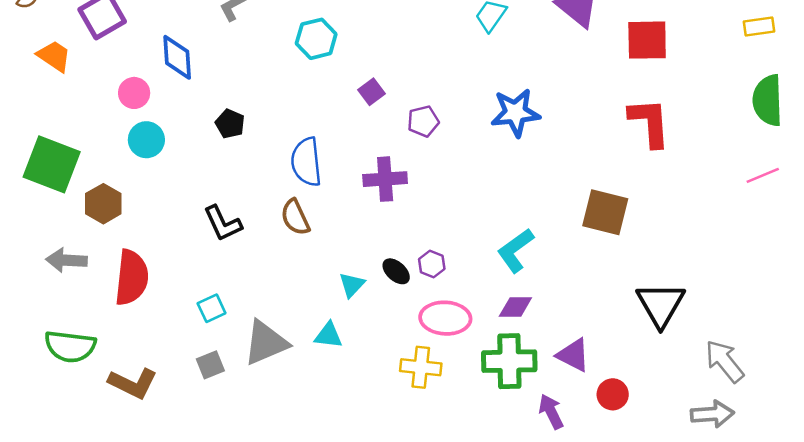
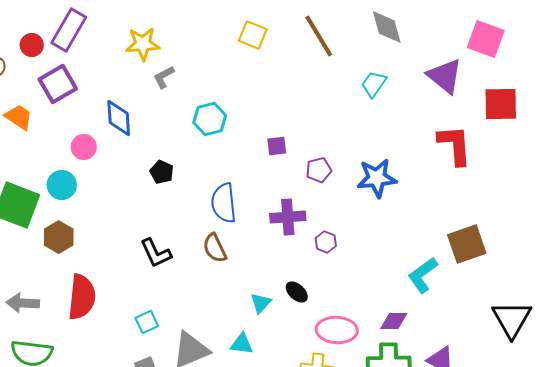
cyan hexagon: (316, 39) -> (210, 119), moved
purple square: (372, 92) -> (277, 146), turned 30
blue star: (515, 113) -> (377, 178), moved
red L-shape: (650, 122) -> (455, 145), moved
cyan circle: (146, 140) -> (62, 185), moved
brown square: (605, 212) -> (467, 244), turned -33
cyan L-shape: (515, 250) -> (423, 275), moved
gray arrow: (66, 260) -> (23, 303), moved
purple hexagon: (432, 264) -> (326, 242), moved

